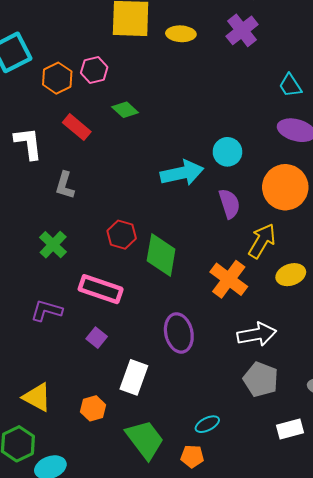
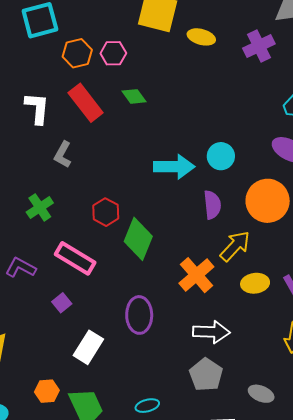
red rectangle: (77, 127) -> (86, 103), size x1.4
orange hexagon: (93, 408) -> (47, 391), moved

